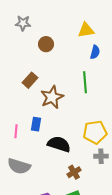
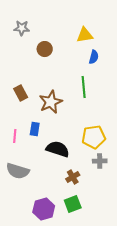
brown rectangle: (30, 80) -> (21, 93), moved, turned -70

